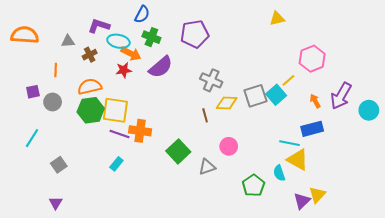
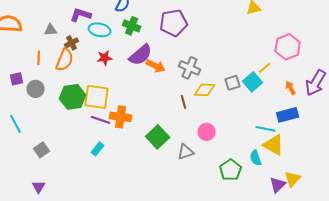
orange arrow: (131, 54) -> (156, 66), moved
orange semicircle: (90, 87) -> (65, 60), moved, turned 125
gray square: (255, 96) -> (233, 83), size x0.7
cyan line: (32, 138) -> (16, 124), turned -60

